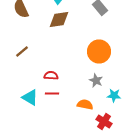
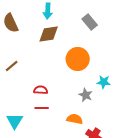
orange circle: (99, 52) -> (78, 59), moved
cyan star: (114, 96) -> (104, 82), moved
cyan triangle: (30, 98) -> (15, 121), moved, turned 30

